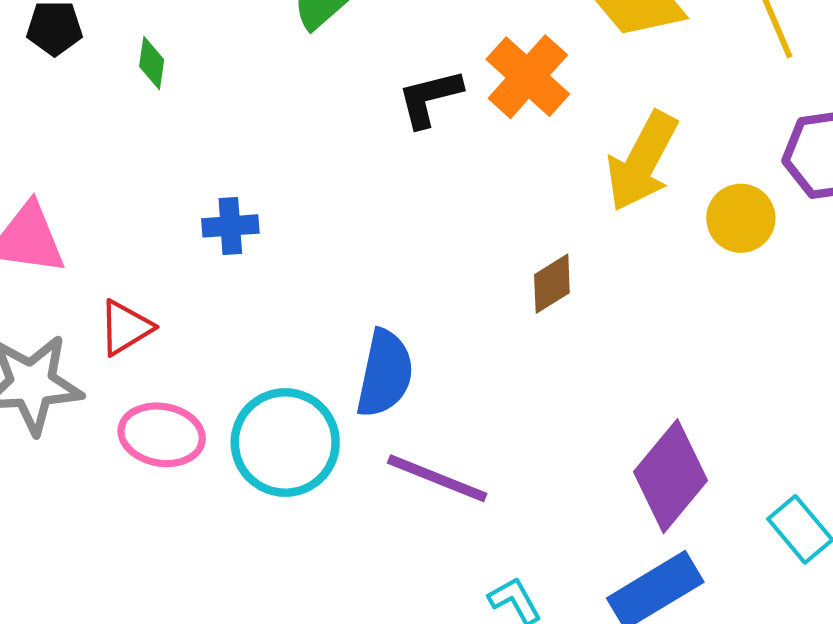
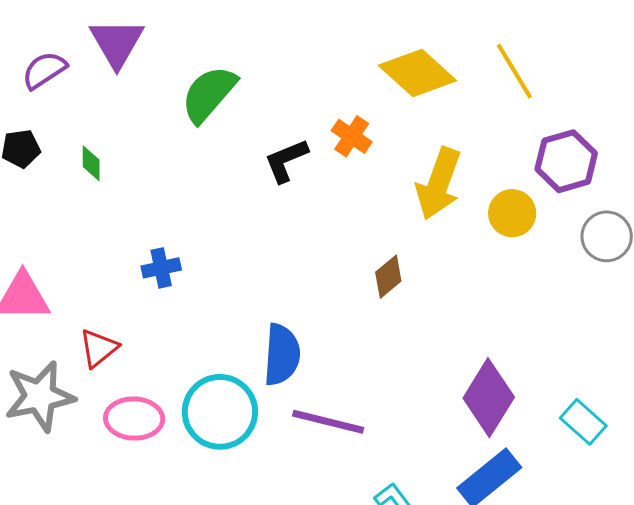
orange cross: (528, 77) -> (352, 136), size x0.7

